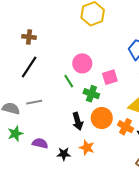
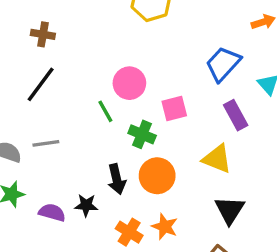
orange cross: (126, 127) -> (129, 232), moved
orange star: (87, 148) -> (165, 227), moved
black star: (64, 154) -> (86, 205), moved

